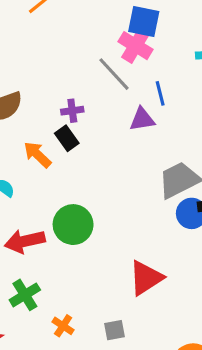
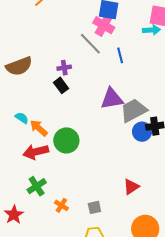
purple triangle: (142, 119) -> (112, 99), moved, size x1.4
orange arrow: (37, 155) -> (39, 128), moved
red triangle: (146, 278) -> (131, 187), moved, size x0.7

